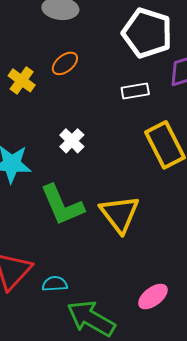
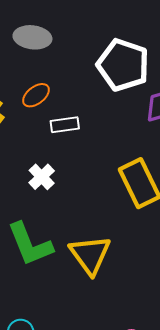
white rectangle: (135, 91) -> (65, 125), moved

